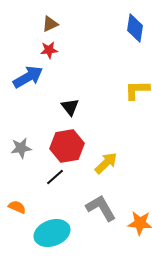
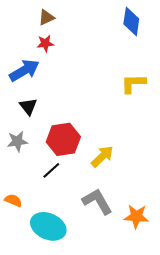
black triangle: (70, 107) -> (28, 106), moved
cyan ellipse: (52, 233) -> (48, 226), turned 44

